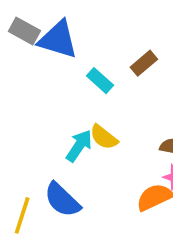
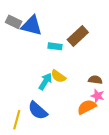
brown rectangle: (144, 63) -> (78, 36), size x1.5
cyan rectangle: (100, 81) -> (55, 46), turned -32

